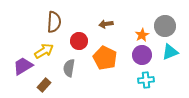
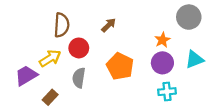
brown arrow: (106, 24) -> (109, 25), moved, turned 144
gray circle: (165, 26) -> (189, 17), moved
red circle: (79, 41) -> (79, 48), moved

